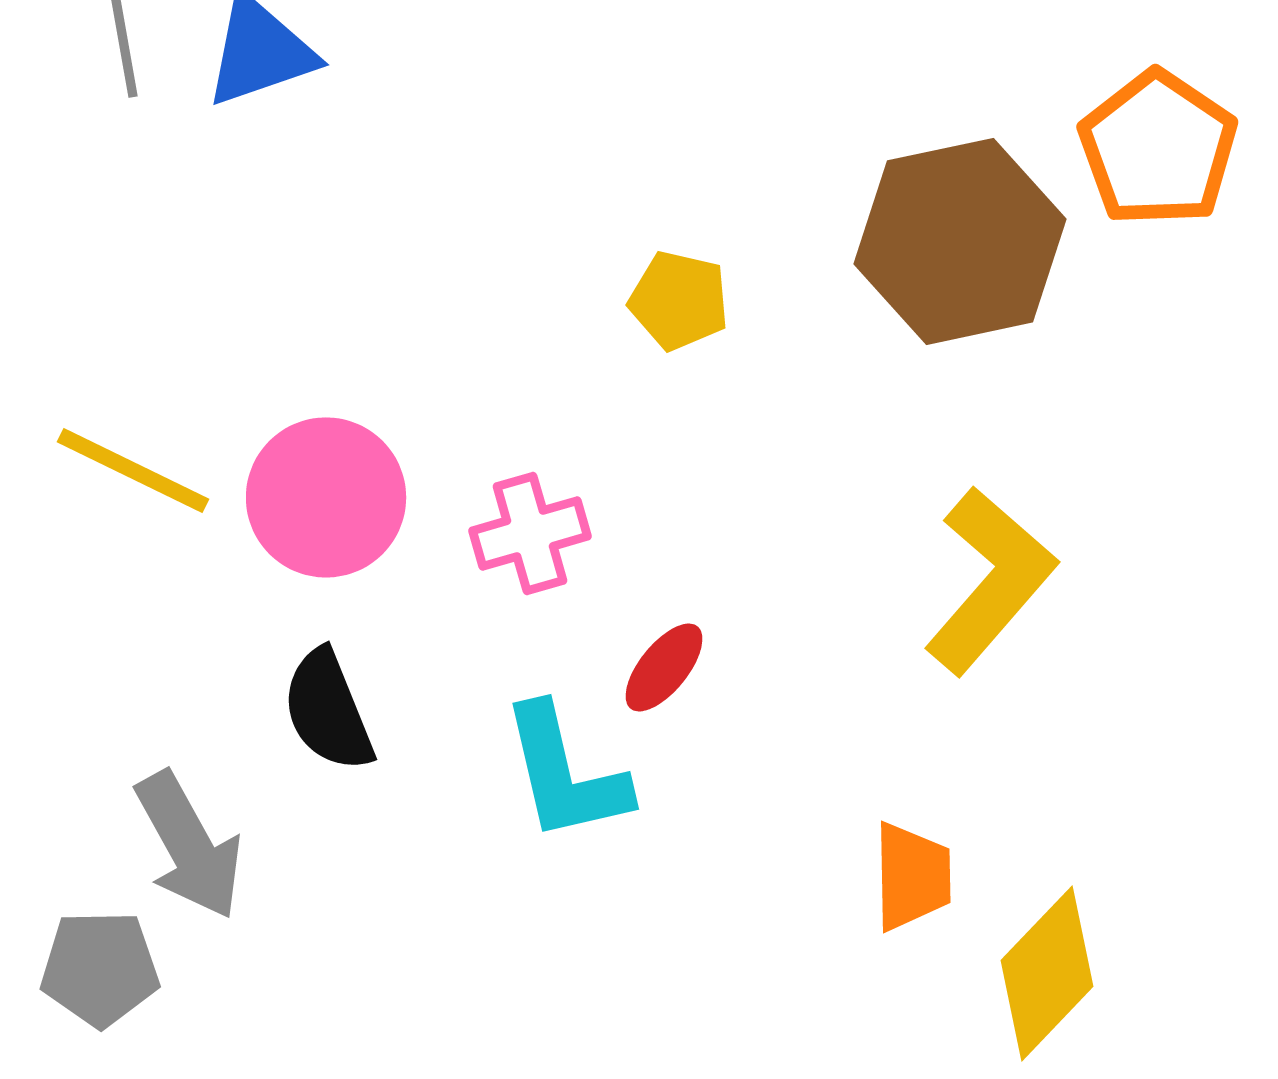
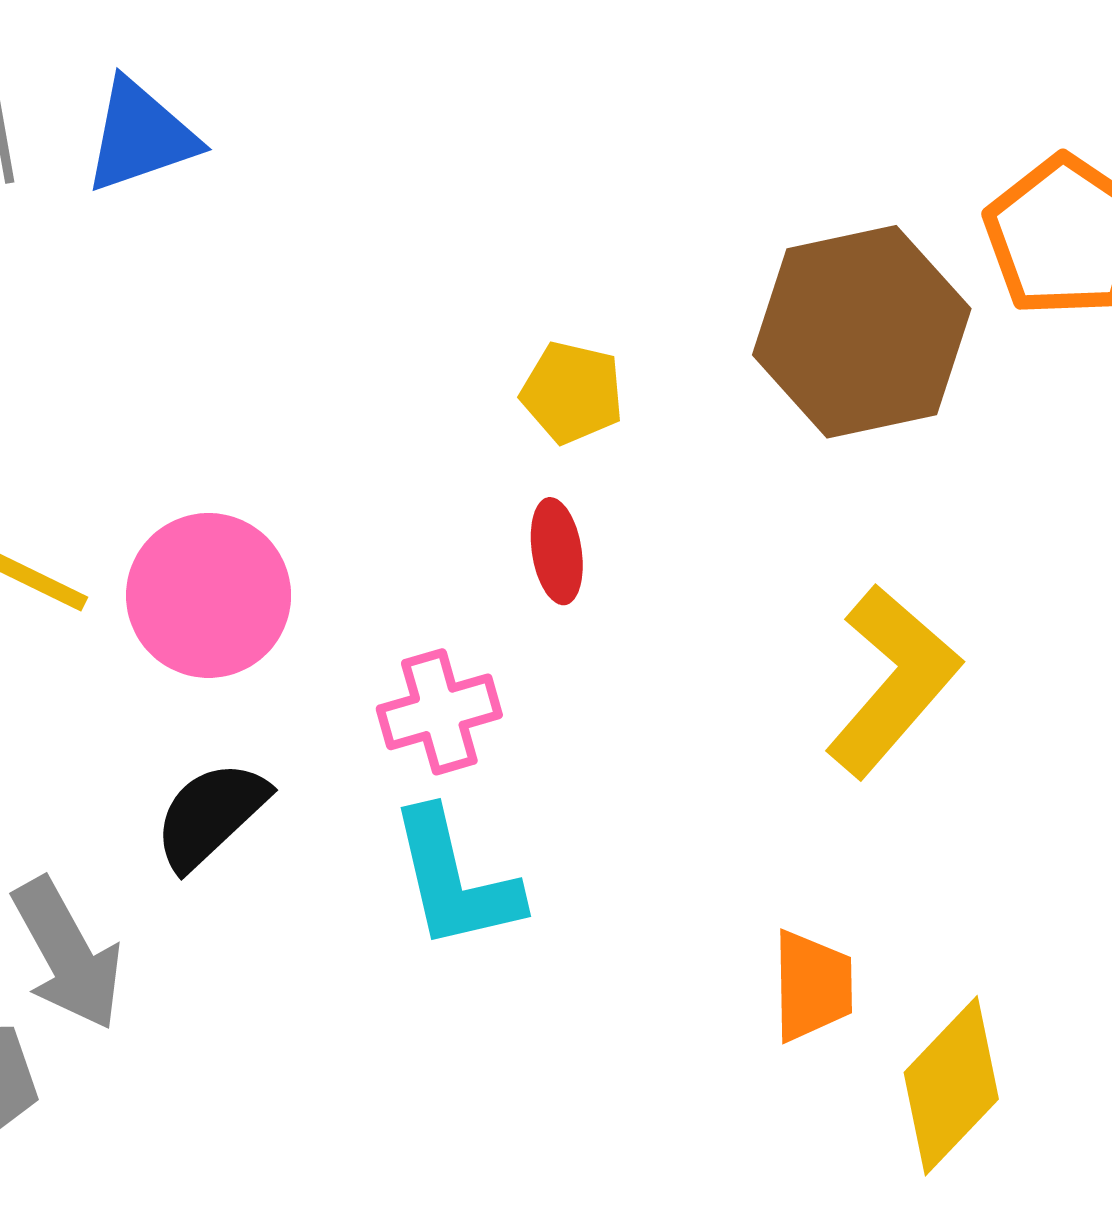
pink cross: (530, 533) -> (439, 712), moved
red ellipse: (664, 667) -> (557, 551), moved, turned -48
black semicircle: (328, 710) -> (211, 815), turned 69

